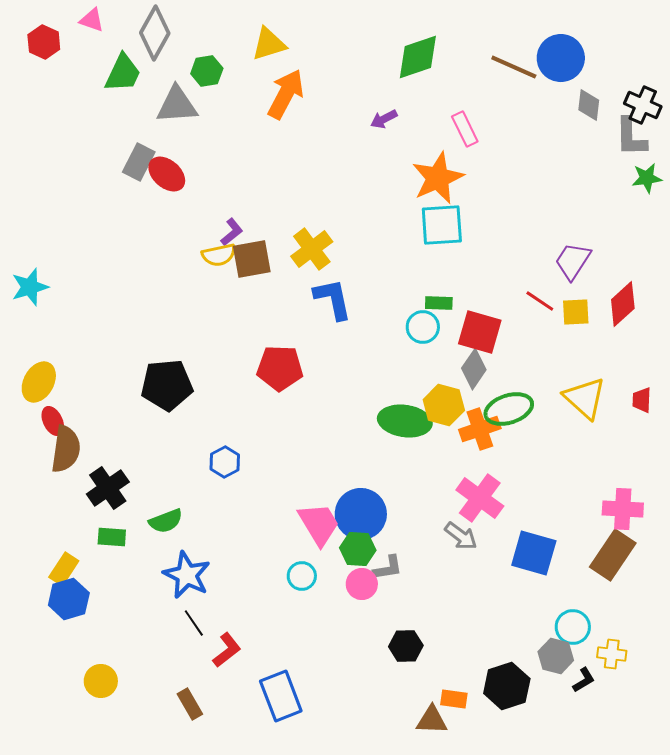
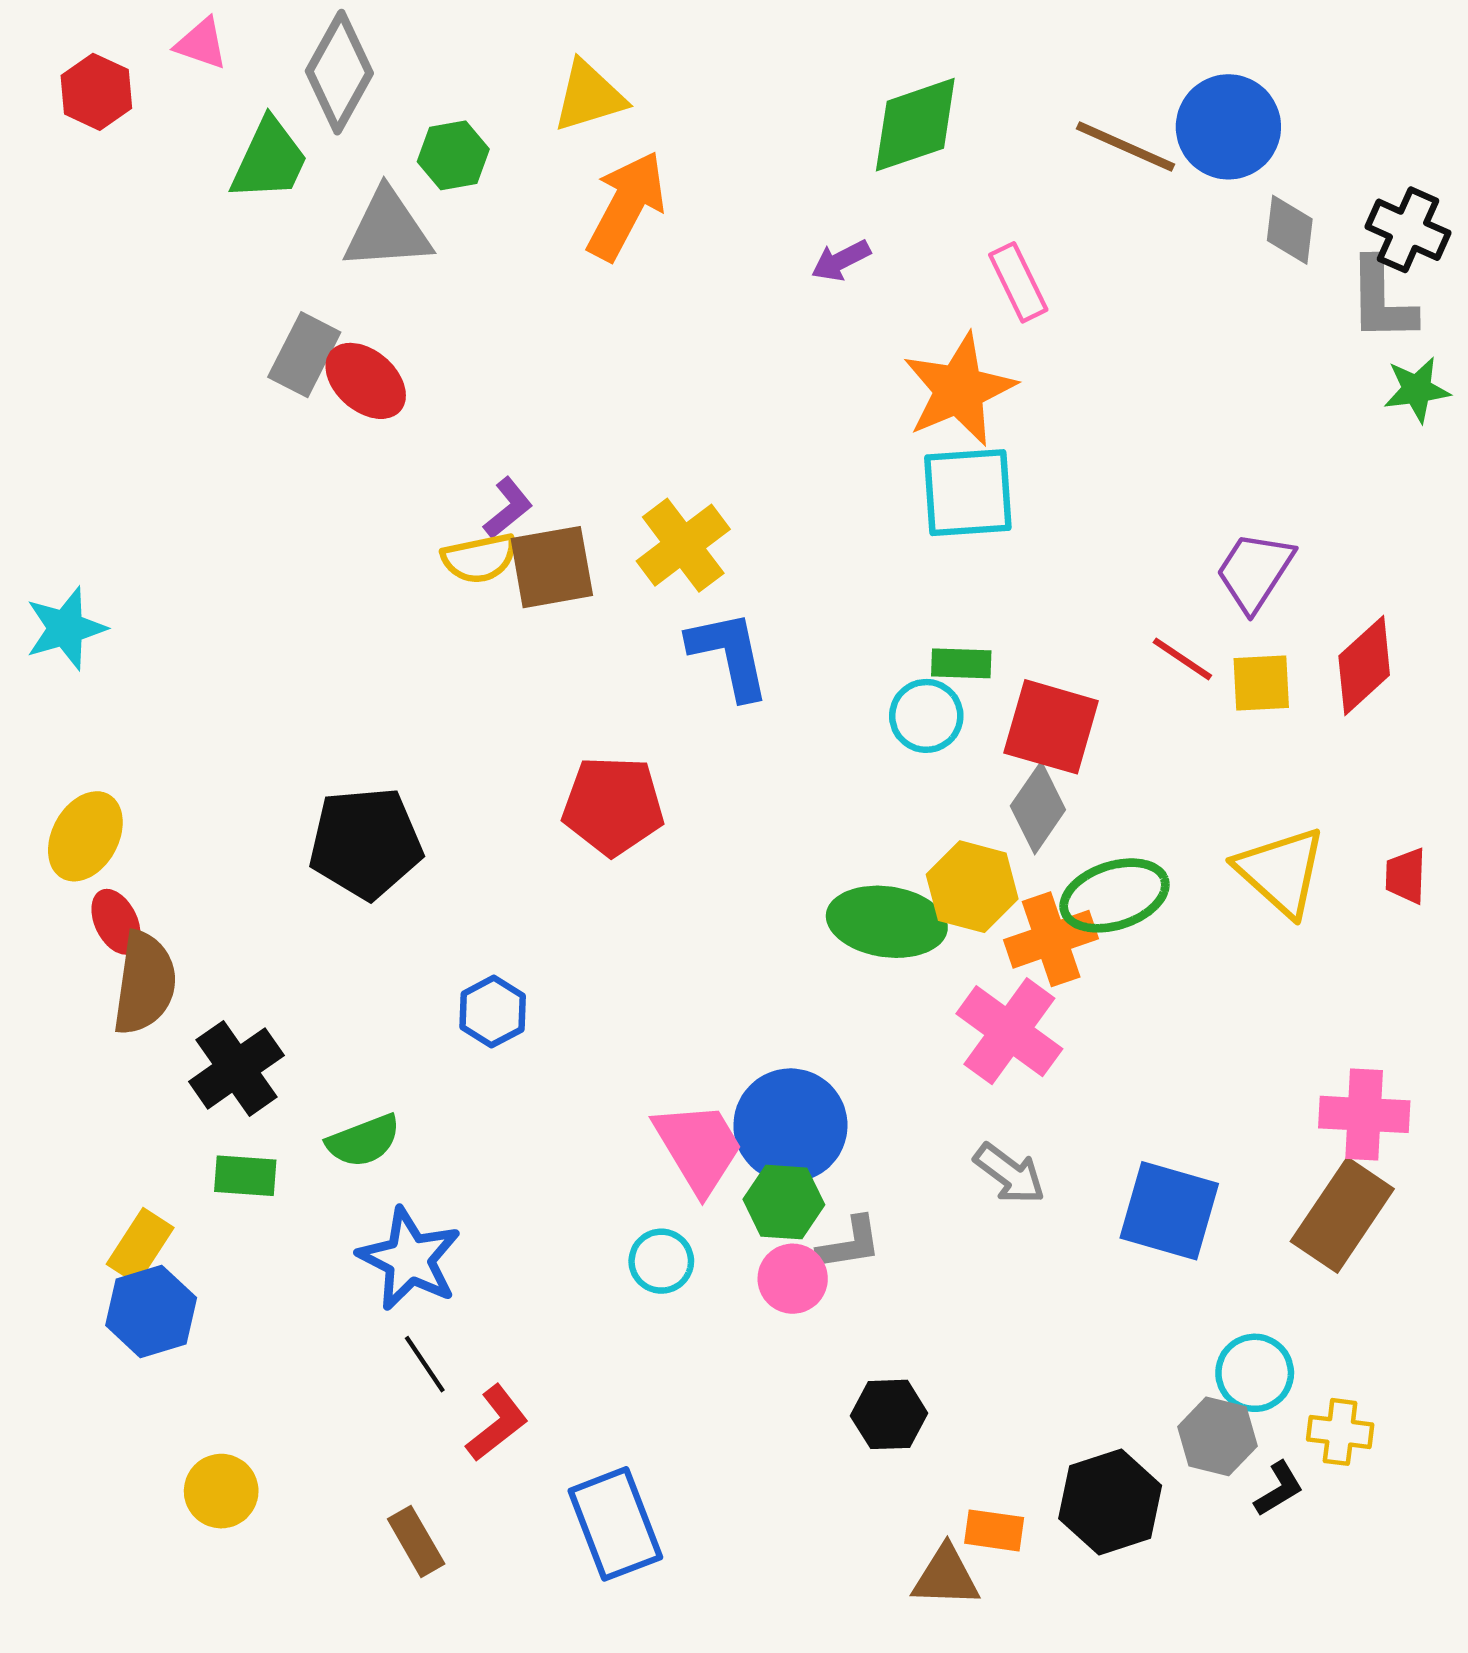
pink cross: (480, 498) -> (1009, 1031), moved

